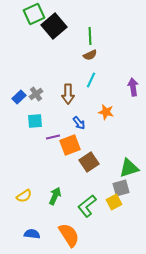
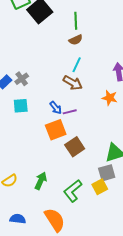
brown arrow: (68, 94) -> (73, 83), moved, turned -60
orange star: (106, 112) -> (110, 98), moved
blue arrow: (79, 123) -> (56, 108), moved
purple line: (53, 137) -> (70, 112), moved

